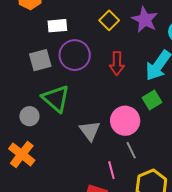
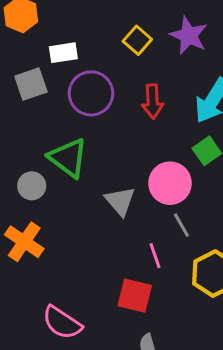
gray square: (40, 60) -> (31, 84), moved

